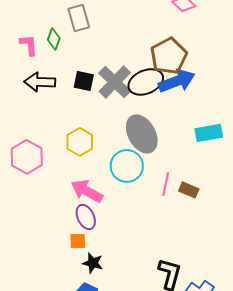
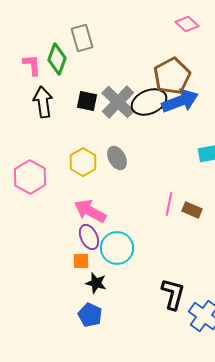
green diamond: (54, 39) -> (57, 59), size x1.4
black arrow: (40, 82) -> (43, 102), turned 80
gray ellipse: (142, 134) -> (117, 158), moved, size x0.6
cyan circle: (127, 166) -> (117, 248), moved

